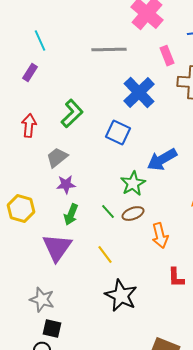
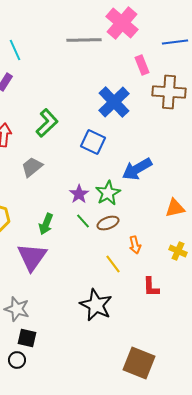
gray line: (109, 50) -> (84, 40), moved
purple star: (66, 185) -> (79, 194), moved, turned -30
orange arrow: (160, 236) -> (135, 245), size x0.7
yellow line: (105, 255) -> (113, 264), moved

